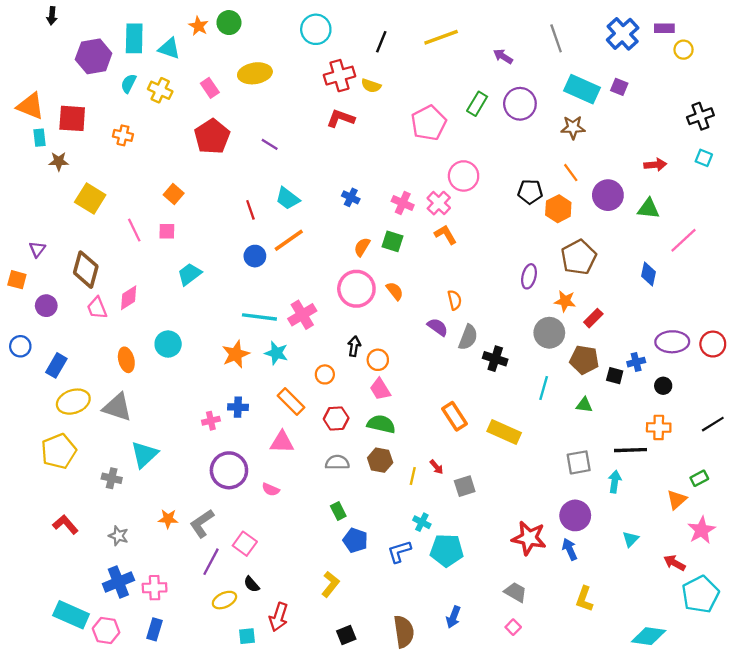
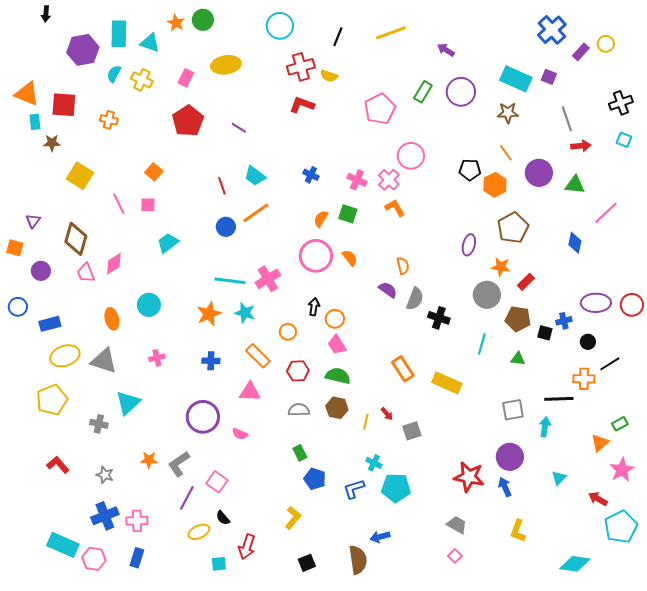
purple rectangle: (664, 28) -> (581, 52), moved, turned -48
gray line: (556, 38) -> (567, 119), moved
pink rectangle: (210, 88) -> (186, 78), turned 60
blue rectangle: (56, 365) -> (50, 324), turned 45
pink cross: (211, 421) -> (157, 358), moved
black line: (713, 424) -> (610, 364), moved
blue arrow: (453, 617) -> (380, 537), moved, turned 54

